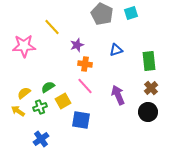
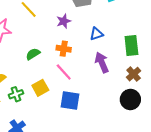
purple star: (77, 45) -> (64, 21), moved
green semicircle: (48, 87) -> (33, 54), moved
purple arrow: (118, 95) -> (102, 62), moved
blue square: (81, 120) -> (70, 101), moved

